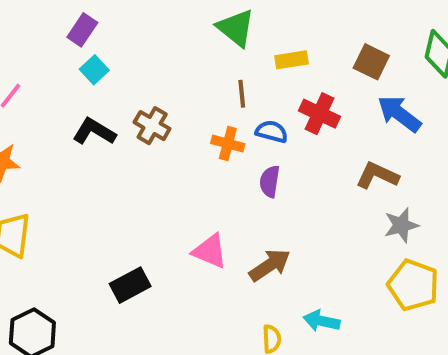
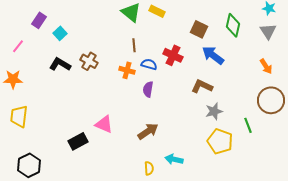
purple rectangle: (82, 30) -> (39, 20), moved
yellow rectangle: (292, 60) -> (157, 11), moved, turned 35
pink triangle: (210, 251) -> (104, 124), moved

